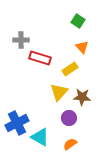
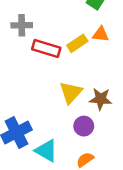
orange triangle: (82, 47) -> (101, 34), turned -40
yellow rectangle: (70, 69) -> (77, 43), moved

